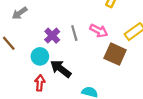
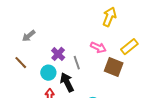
gray line: (74, 33) -> (77, 63), moved
black arrow: (61, 69) -> (67, 82), turned 30

